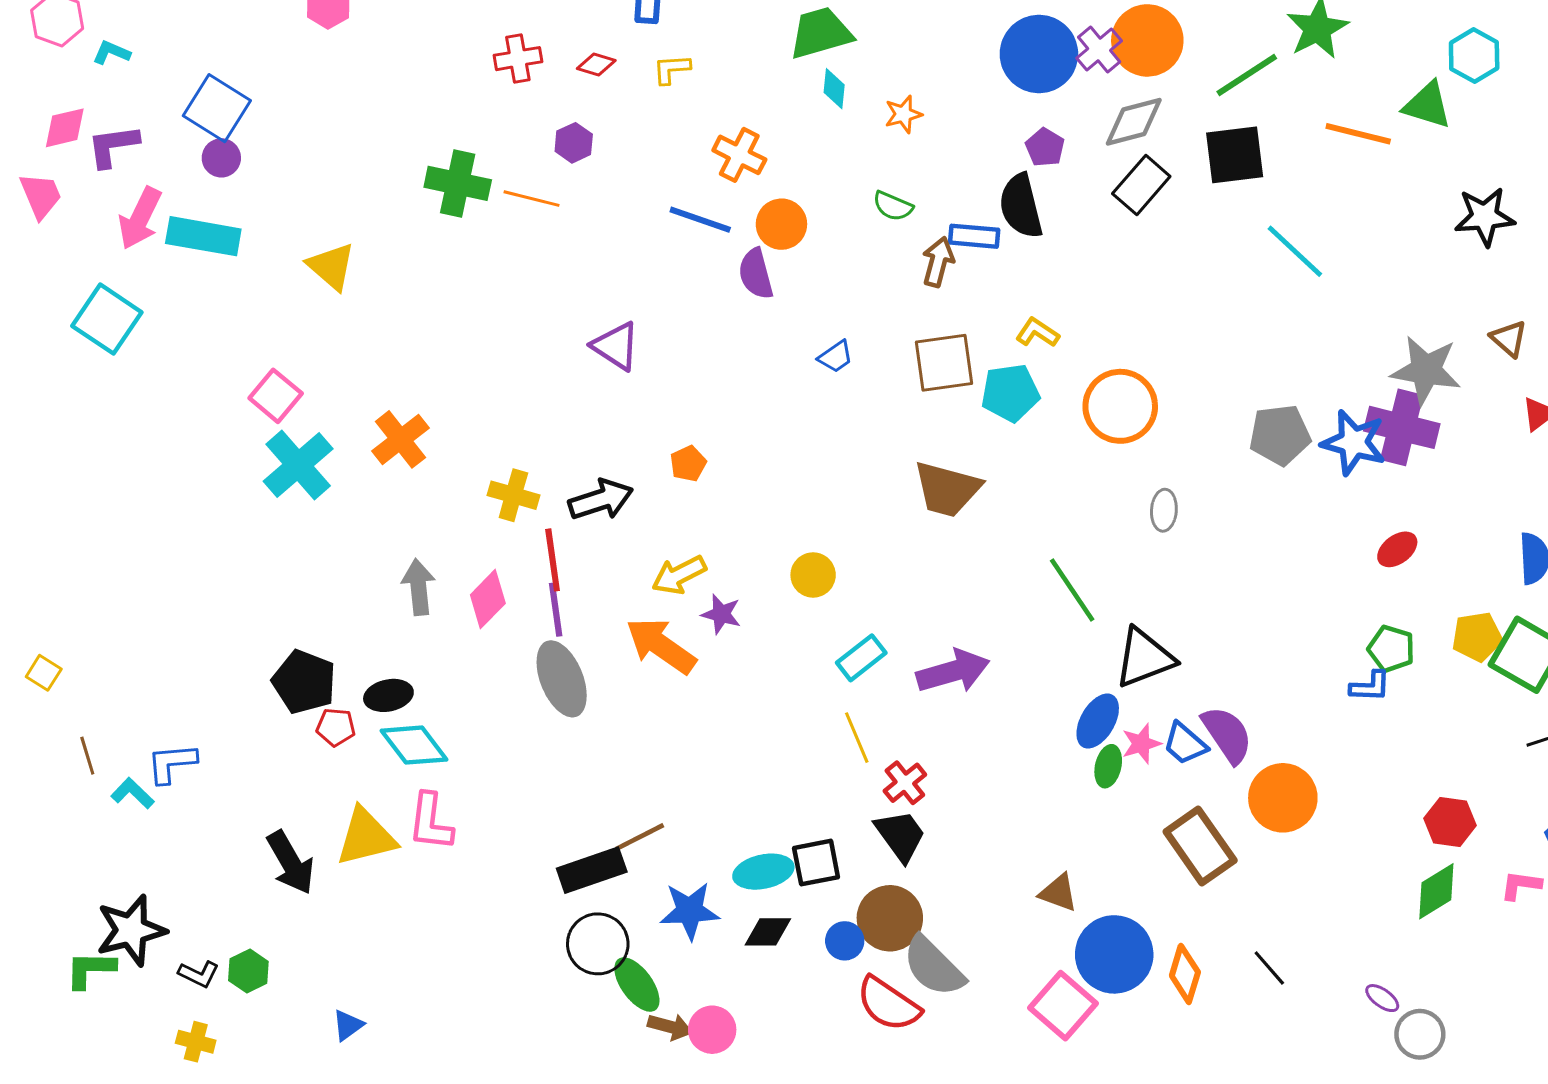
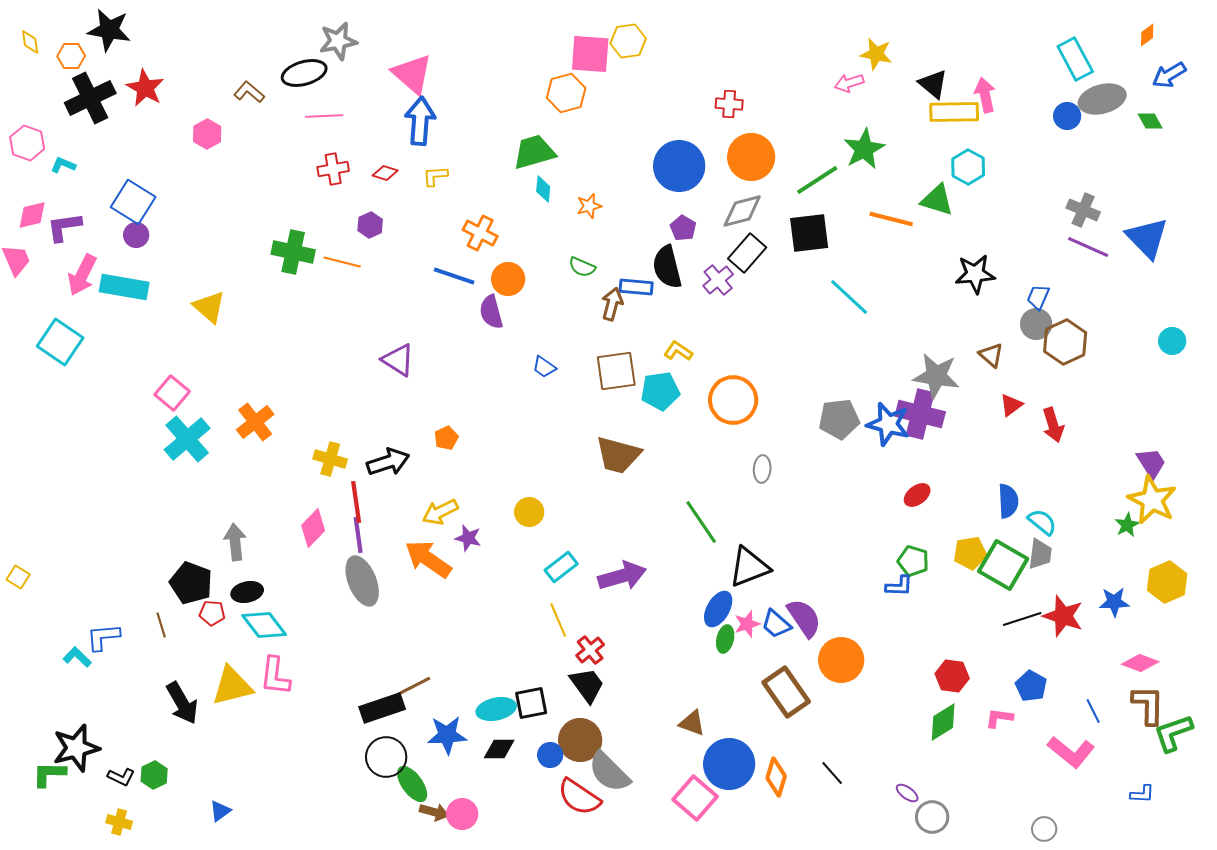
purple cross: (1099, 49) -> (718, 280), moved
blue trapezoid: (836, 357) -> (544, 367), turned 70
gray arrow: (419, 587) -> (235, 542), moved
brown line: (87, 756) -> (161, 625), moved

